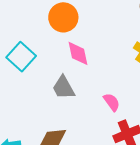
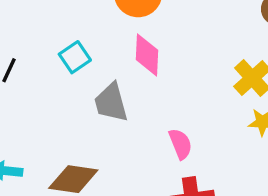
cyan square: (21, 57) -> (75, 57), moved, size x0.7

